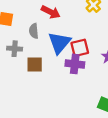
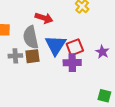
gray semicircle: (34, 31) -> (31, 37), size x1.6
brown square: (35, 65) -> (32, 56), moved

